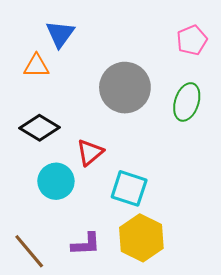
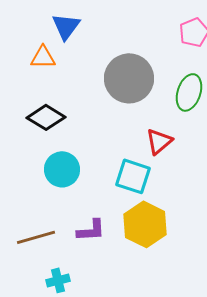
red triangle: (90, 152) -> (159, 141), moved
brown line: (29, 251) -> (36, 237), turned -66

